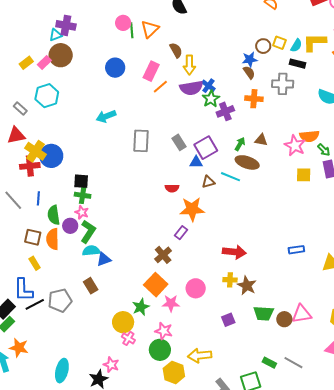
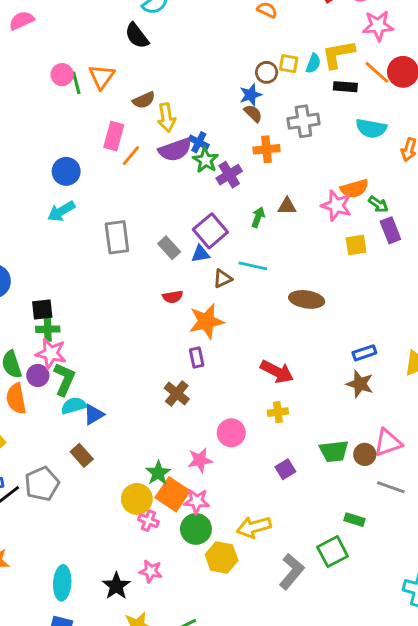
brown semicircle: (176, 50) -> (144, 100), turned 105
black rectangle: (298, 64) -> (345, 87), moved
blue circle: (115, 68) -> (66, 171), moved
gray rectangle: (179, 142) -> (169, 248), moved
brown ellipse: (247, 162) -> (307, 299), moved
pink star: (82, 212) -> (51, 353), size x1.5
purple rectangle: (181, 233) -> (197, 357), turned -40
red arrow: (234, 252) -> (277, 372), turned 30
orange square: (156, 285) -> (173, 494), moved
brown star: (247, 286) -> (360, 384), moved
gray line: (293, 363) -> (391, 487), moved
pink star: (111, 365) -> (151, 571), moved

